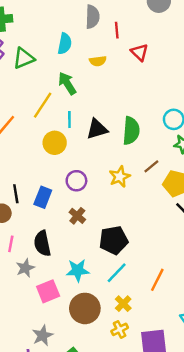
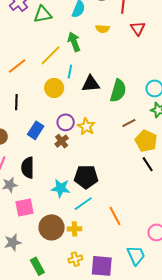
yellow star: (120, 177) -> (86, 127), moved, turned -30
black line: (16, 194) -> (16, 102), moved
brown cross: (77, 216) -> (62, 141), moved
cyan star: (78, 270) -> (61, 188), moved
orange line: (157, 280) -> (115, 216), turned -66
yellow cross: (123, 304) -> (74, 229), moved, turned 32
yellow cross: (120, 329) -> (75, 259), moved

